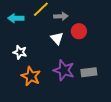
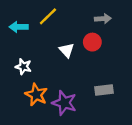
gray arrow: (61, 16) -> (103, 19), moved
purple star: (64, 70) -> (64, 103), moved

